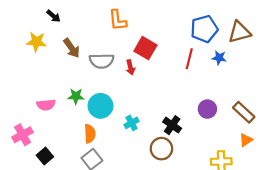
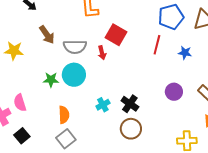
yellow star: (36, 42) -> (14, 51), moved
blue star: (219, 58) -> (185, 53), moved
pink semicircle: (46, 105) -> (20, 103), moved, turned 78
cyan circle: (100, 106) -> (74, 75), moved
black cross: (172, 125) -> (130, 104), moved

